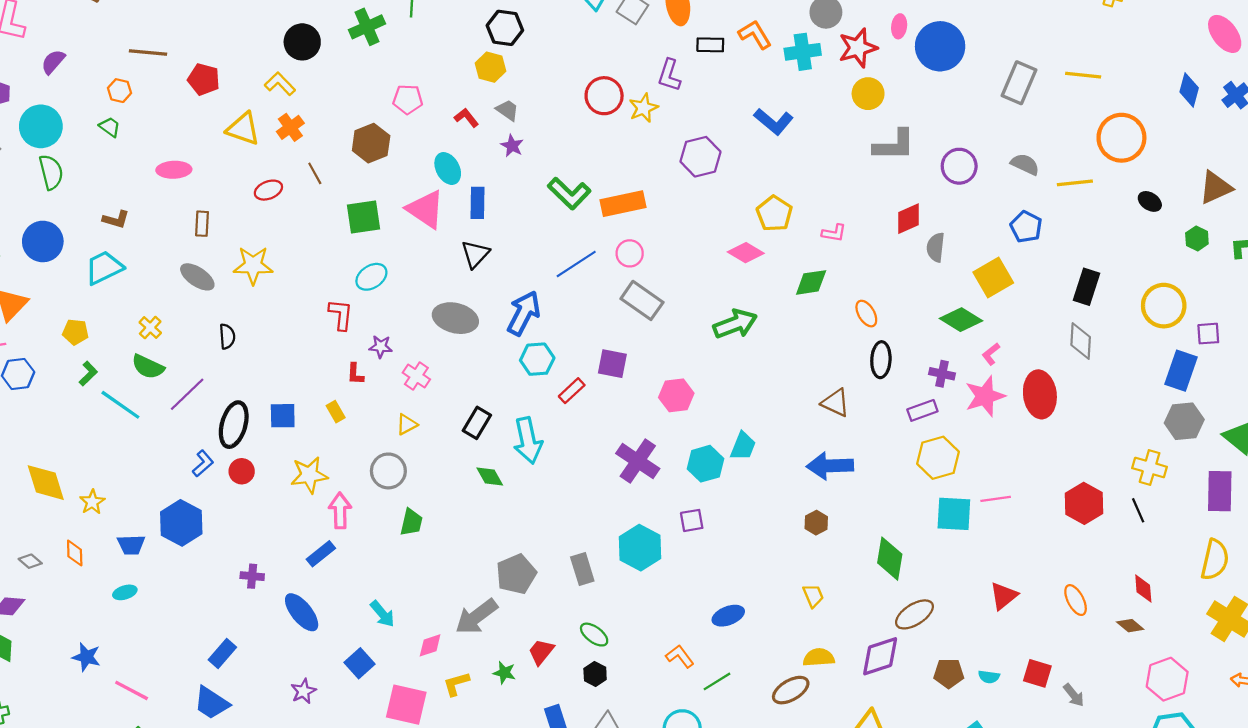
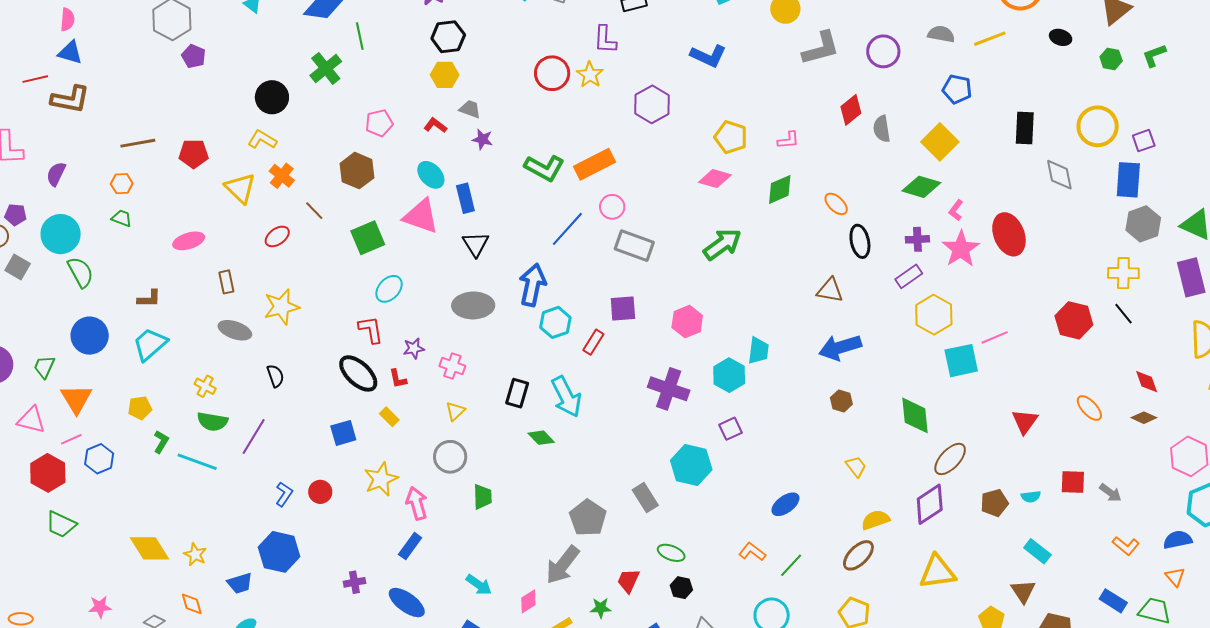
yellow triangle: (243, 129) -> (240, 188), turned 40
gray diamond: (1081, 341) -> (1059, 175), moved
black ellipse: (234, 425) -> (358, 373), moved, turned -48

